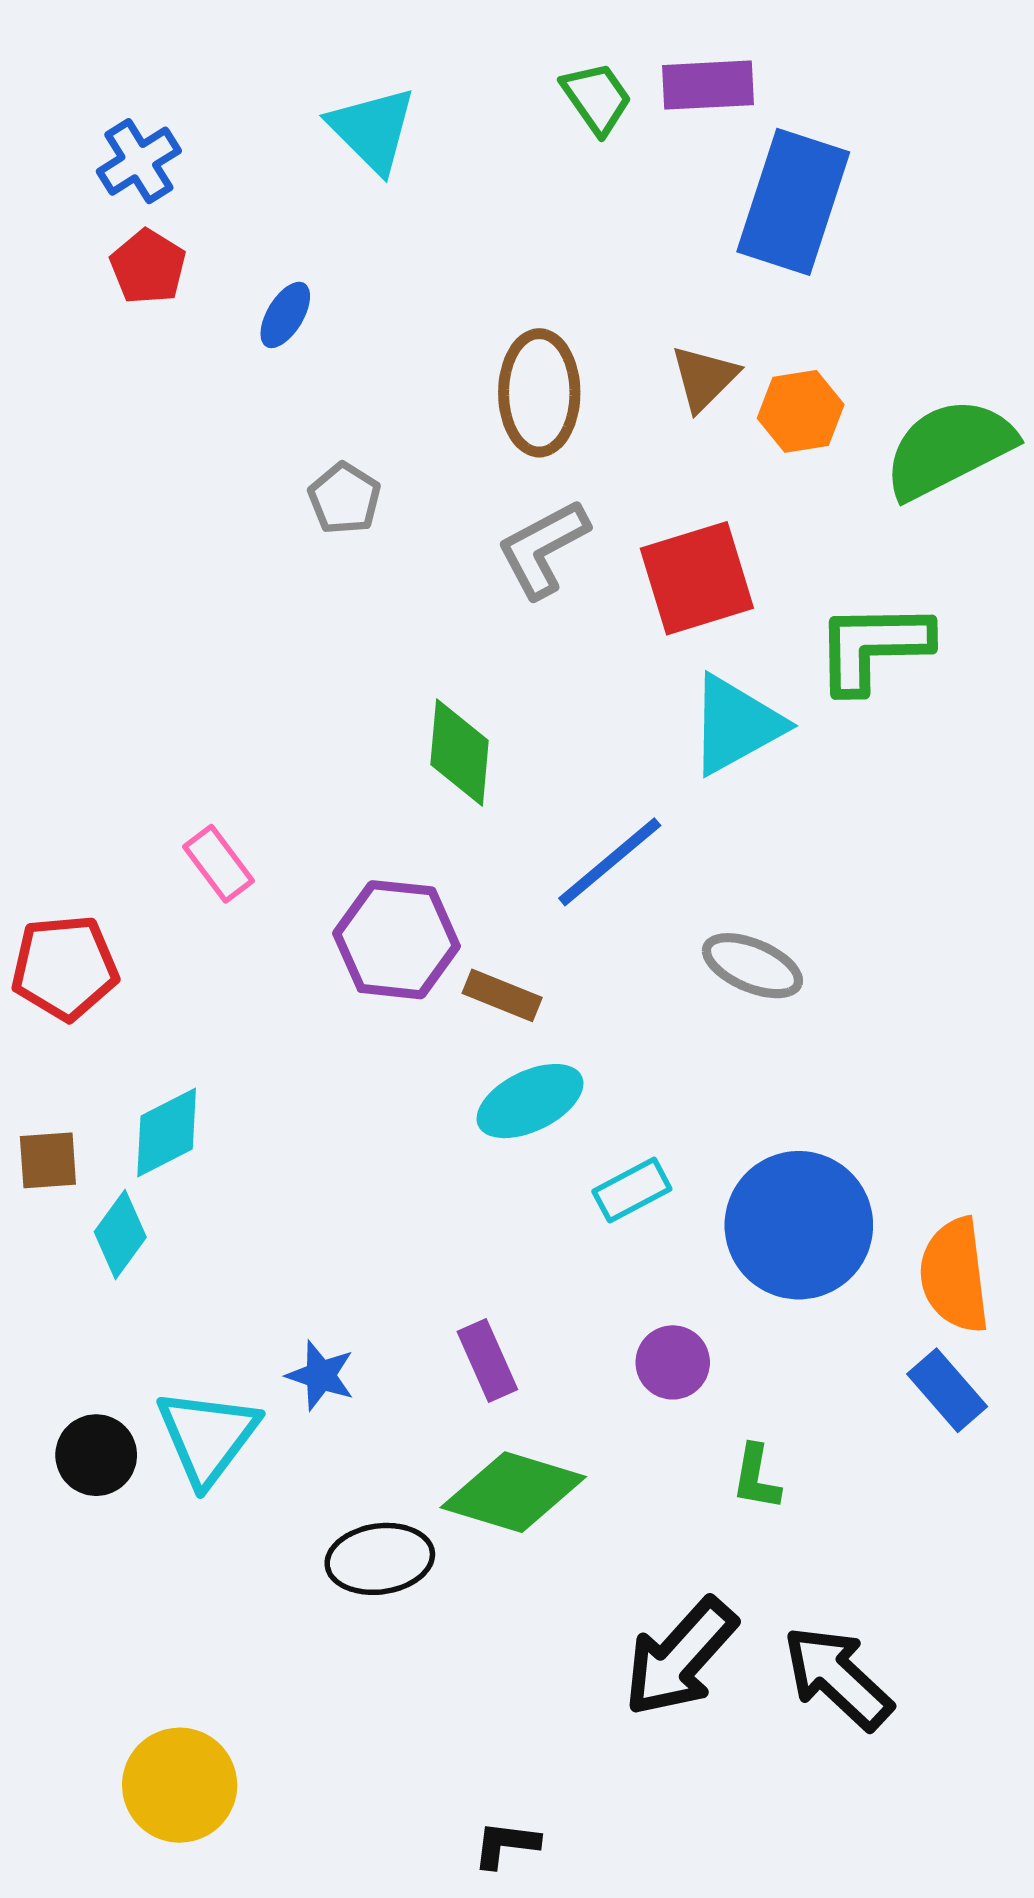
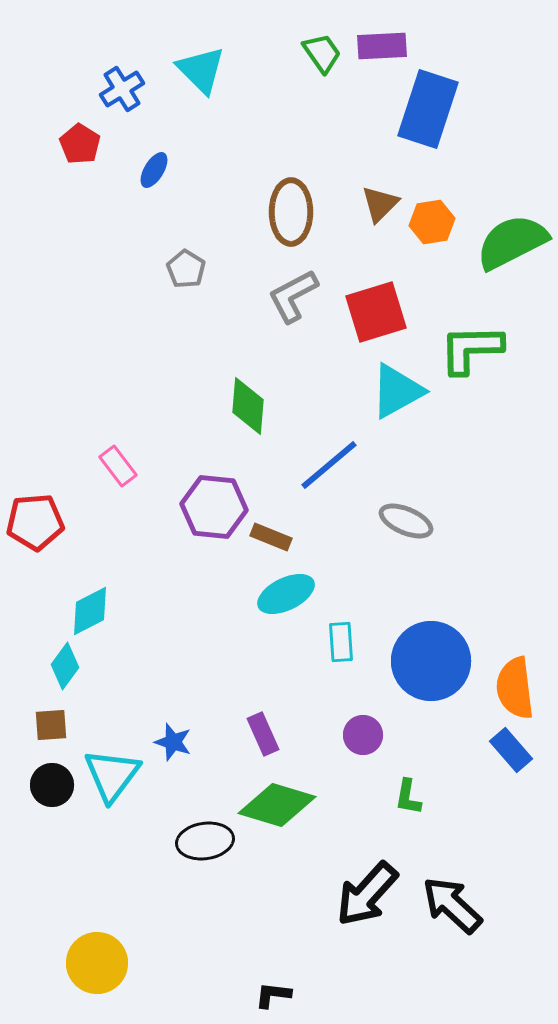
blue cross: (139, 161) -> (122, 89), moved
brown square: (48, 1160) -> (51, 725), moved
cyan rectangle: (632, 1190) -> (341, 642), turned -66

